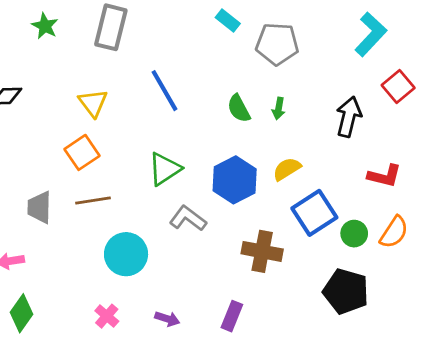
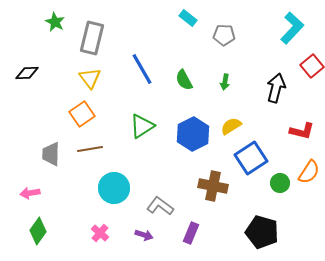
gray rectangle: (111, 27) -> (92, 38), moved
gray pentagon: (277, 44) -> (224, 35), size x0.7
green semicircle: (239, 108) -> (184, 80), moved
gray L-shape: (188, 218) -> (160, 206), moved
green circle: (354, 234) -> (280, 183), moved
black pentagon: (346, 291) -> (262, 232), moved

